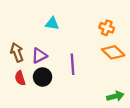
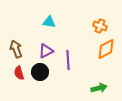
orange diamond: (113, 52) -> (106, 49), turned -70
purple triangle: (39, 56) -> (46, 51), moved
green arrow: (115, 96) -> (99, 88), moved

